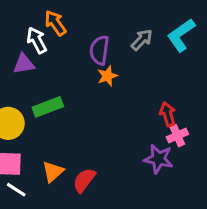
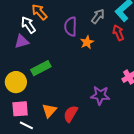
orange star: (107, 76) -> (87, 42), moved
red arrow: (168, 114) -> (118, 33), moved
purple star: (158, 159) -> (100, 95), moved

